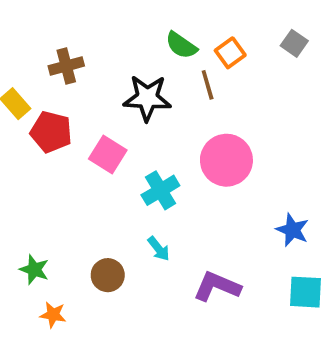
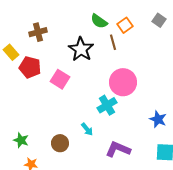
black star: (147, 98) -> (81, 49), turned 30
cyan cross: (160, 190) -> (107, 105), moved

